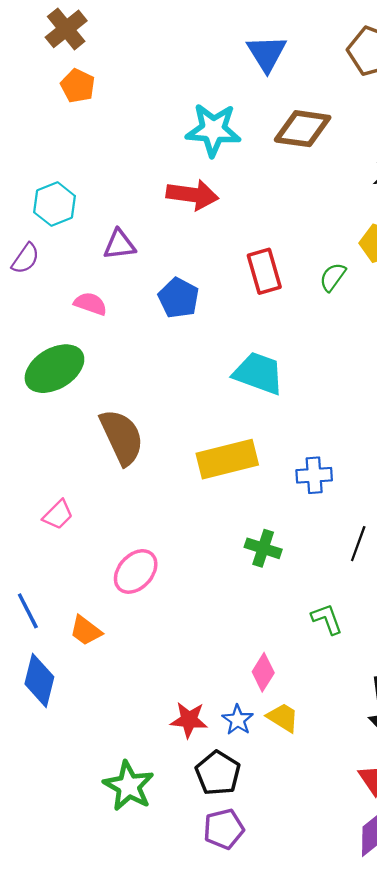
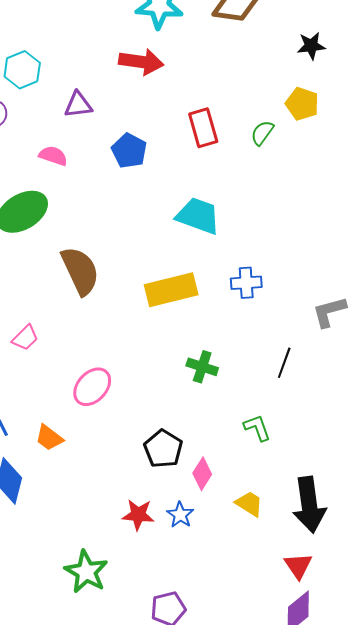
blue cross: (314, 475) -> (246, 283), moved
yellow trapezoid: (283, 718) -> (249, 504), moved
black pentagon: (218, 773) -> (163, 449), moved

